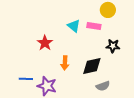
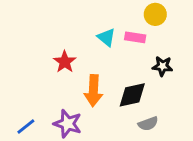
orange arrow: (65, 63) -> (93, 91), size x1.5
blue line: (26, 79) -> (26, 127), moved, turned -40

